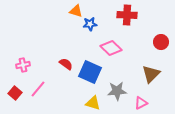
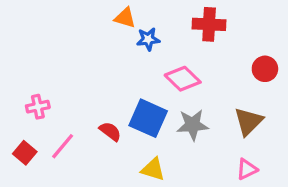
red semicircle: (66, 64) -> (110, 131), moved
gray star: (117, 91) -> (193, 125), moved
pink triangle: (141, 103) -> (247, 169), moved

